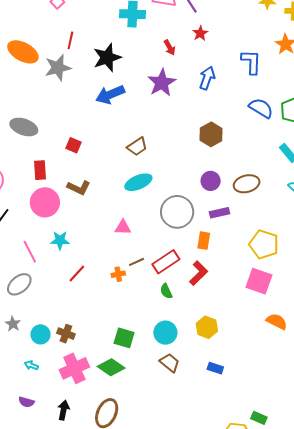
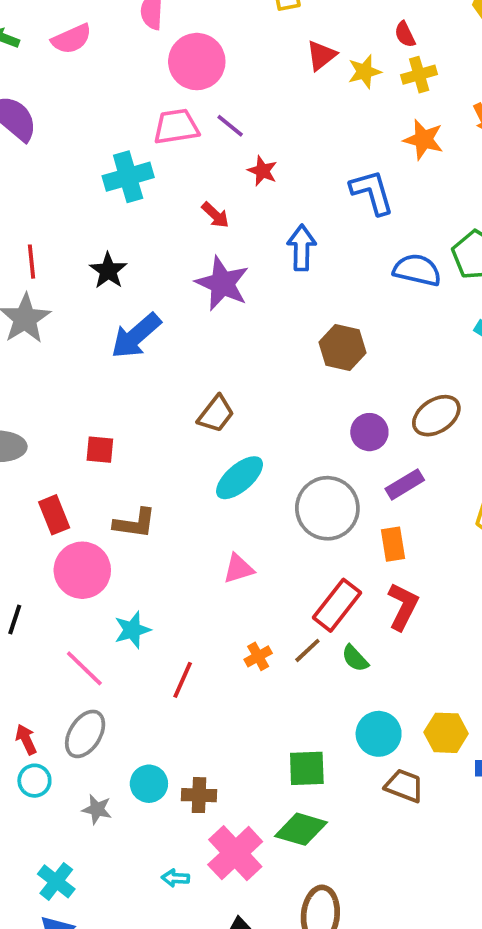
black star: (107, 58) -> (108, 271), size x0.7
brown line: (136, 262) -> (307, 650), moved
yellow hexagon: (207, 327) -> (446, 733), moved
cyan circle: (40, 334) -> (149, 784), moved
cyan arrow: (31, 365) -> (175, 878), moved

